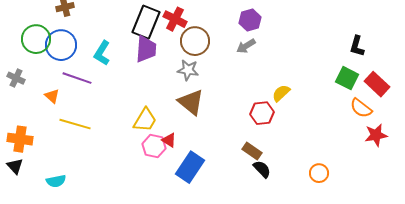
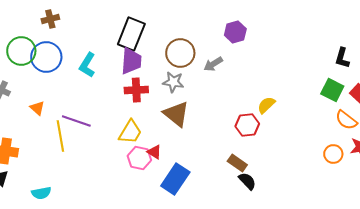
red cross: (175, 19) -> (136, 90), moved, turned -30
gray arrow: (246, 46) -> (213, 64), moved
purple line: (77, 78) -> (76, 121), moved
yellow line: (75, 124) -> (60, 136), turned 64
orange circle: (319, 173) -> (333, 154), moved

